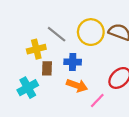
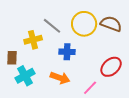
brown rectangle: (47, 68) -> (12, 58), moved
orange arrow: (77, 85) -> (60, 78), moved

